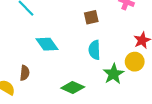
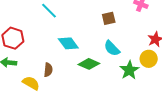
cyan semicircle: (94, 50) -> (112, 48), turned -42
green diamond: (73, 87) -> (89, 64), moved

